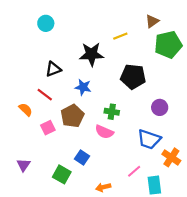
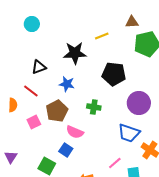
brown triangle: (152, 21) -> (132, 22), turned 32
purple circle: (160, 107) -> (139, 103), size x1.5
orange semicircle: (26, 110) -> (13, 105), turned 48
pink semicircle: (104, 132) -> (75, 132), moved

